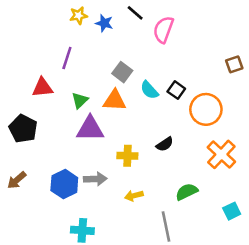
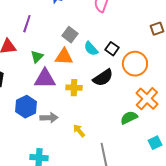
black semicircle: (165, 144) -> (103, 78), moved, size x1.5
yellow cross: (127, 156) -> (74, 88), moved
blue hexagon: (64, 184) -> (26, 107), moved
green semicircle: (187, 192) -> (129, 118), moved
yellow arrow: (134, 196) -> (79, 131), turned 64

